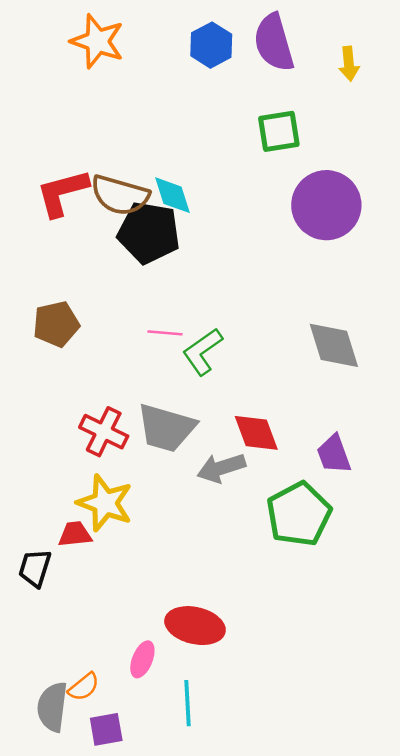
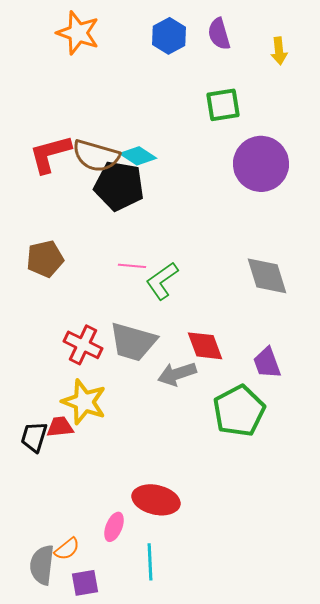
purple semicircle: (274, 43) -> (219, 34), size x0.7
cyan diamond: (172, 195) -> (138, 156), turned -39
black trapezoid: (35, 568) -> (34, 437), moved

